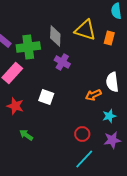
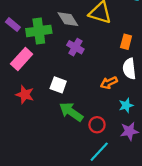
gray diamond: (55, 36) -> (68, 19), turned -35
orange rectangle: (109, 38) -> (126, 42), moved
green arrow: (26, 135) -> (71, 112), moved, size x1.6

